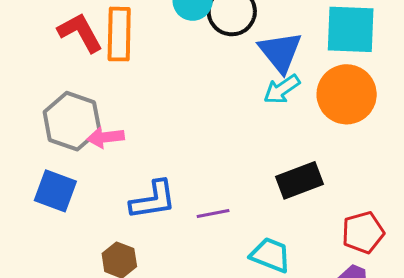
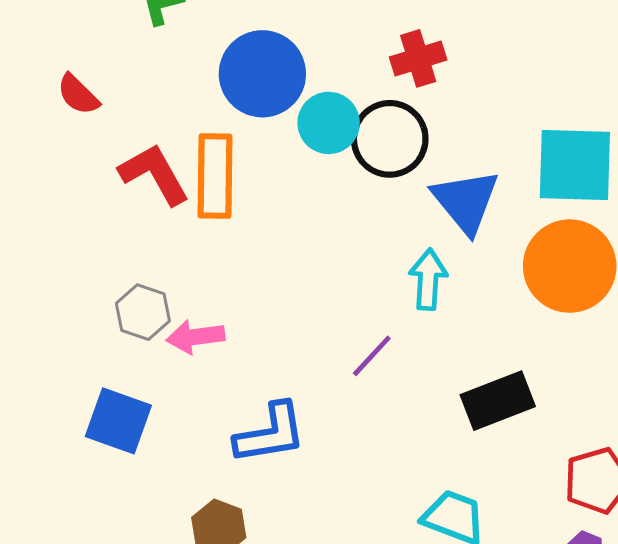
cyan arrow: (282, 89) -> (428, 279), moved, turned 129
gray hexagon: (72, 121) -> (143, 312), size x0.6
purple line: (213, 214) -> (372, 356), moved, turned -36

